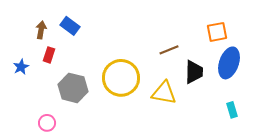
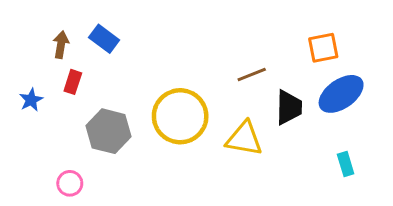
blue ellipse: (229, 63) -> (341, 94), turned 36

